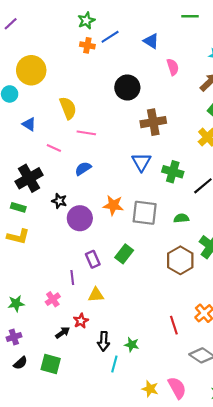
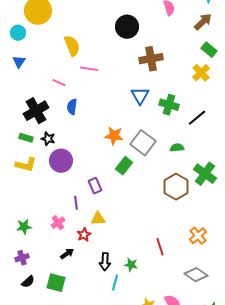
blue triangle: (29, 124) -> (19, 62), moved, turned 32
blue semicircle: (83, 169) -> (72, 107), moved, turned -49
black star: (59, 201) -> (48, 139), moved
gray square: (145, 213) -> (143, 143), turned 30
purple circle: (80, 218) -> (61, 161), moved
green rectangle: (124, 254) -> (124, 166), moved
red star: (81, 321) -> (84, 235), moved
red line: (174, 325) -> (160, 247), moved

